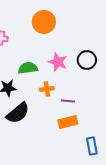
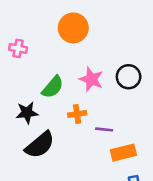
green semicircle: (28, 68) -> (53, 87), turned 138
orange rectangle: (68, 122) -> (123, 153), moved

